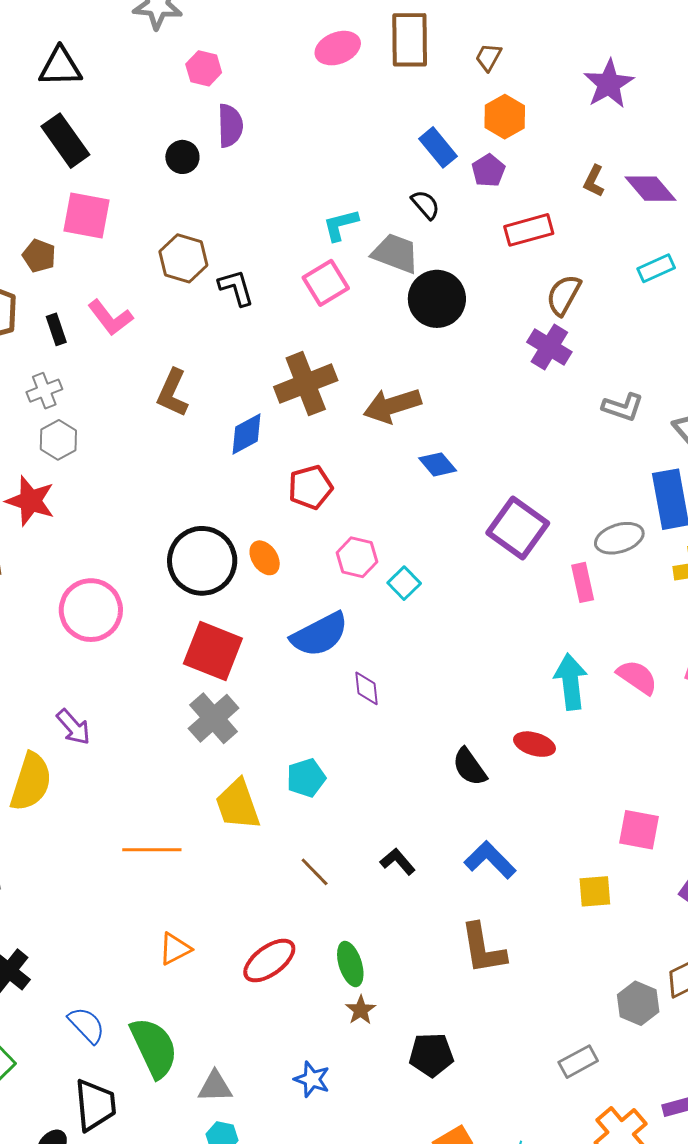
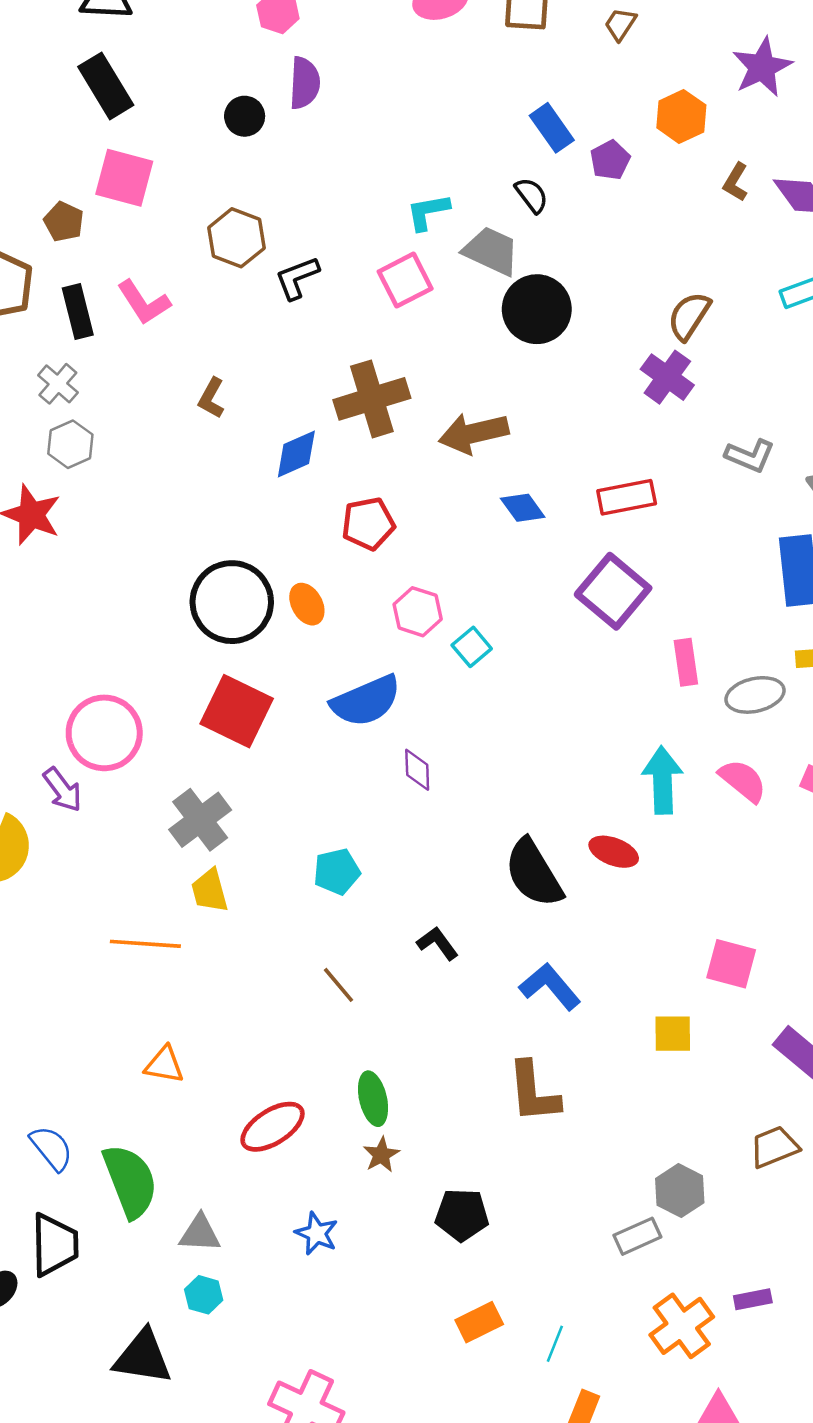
orange hexagon: (505, 117) -> (681, 116), moved
red rectangle: (529, 230) -> (627, 497), moved
black L-shape: (236, 288) -> (297, 278), turned -99
black rectangle: (56, 329) -> (78, 311), size x1.4
gray cross: (44, 391) -> (58, 384), turned -32
brown L-shape: (173, 393) -> (211, 398), size x0.7
gray ellipse: (619, 538) -> (755, 695), moved
pink circle: (91, 610) -> (104, 733), moved
gray cross: (214, 718) -> (200, 820), moved
black semicircle: (469, 767) -> (534, 873), size x1.5
yellow trapezoid: (238, 804) -> (210, 891), moved, size x0.7
black L-shape: (398, 861) -> (437, 943), moved
orange triangle: (175, 949) -> (164, 1065), turned 33
red ellipse: (269, 961) -> (273, 1127), moved
gray hexagon: (638, 1003) -> (680, 1191), moved

